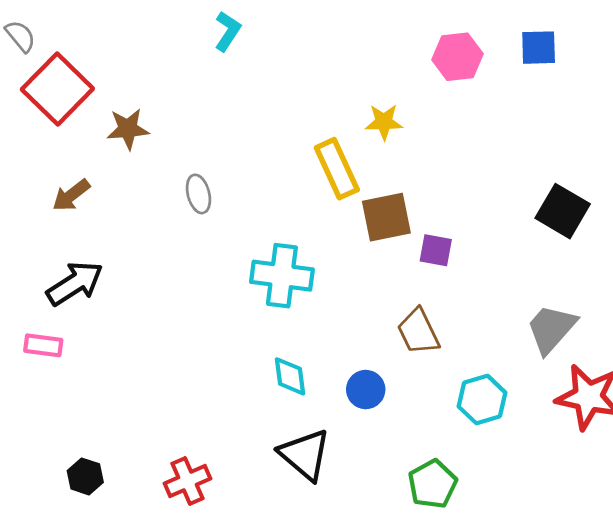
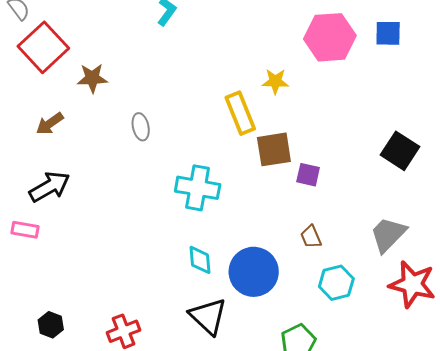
pink hexagon: (457, 57) -> (330, 37), size x1.4
brown trapezoid: (418, 332) -> (311, 237), moved, size x0.7
blue circle: (366, 390) -> (254, 272), size x1.8

